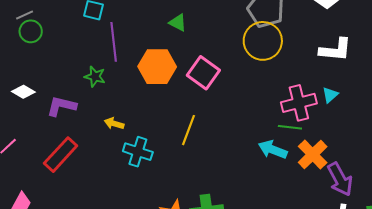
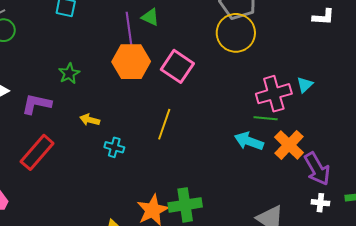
purple line: (114, 42) -> (129, 32), moved
white L-shape: (335, 50) -> (323, 17), moved, size x0.7
green star: (95, 77) -> (69, 73), turned 30
cyan cross: (138, 152) -> (114, 147), size x0.7

